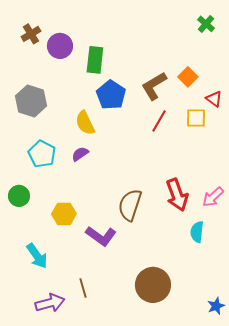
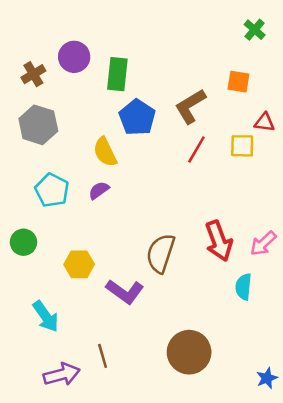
brown cross: (31, 34) -> (33, 74), moved
orange square: (188, 77) -> (238, 82), moved, turned -36
red triangle: (214, 99) -> (264, 122), turned -30

